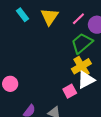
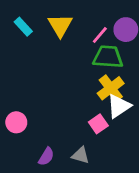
pink line: (78, 19) -> (100, 35), moved
green trapezoid: (82, 43) -> (108, 57), turned 50

